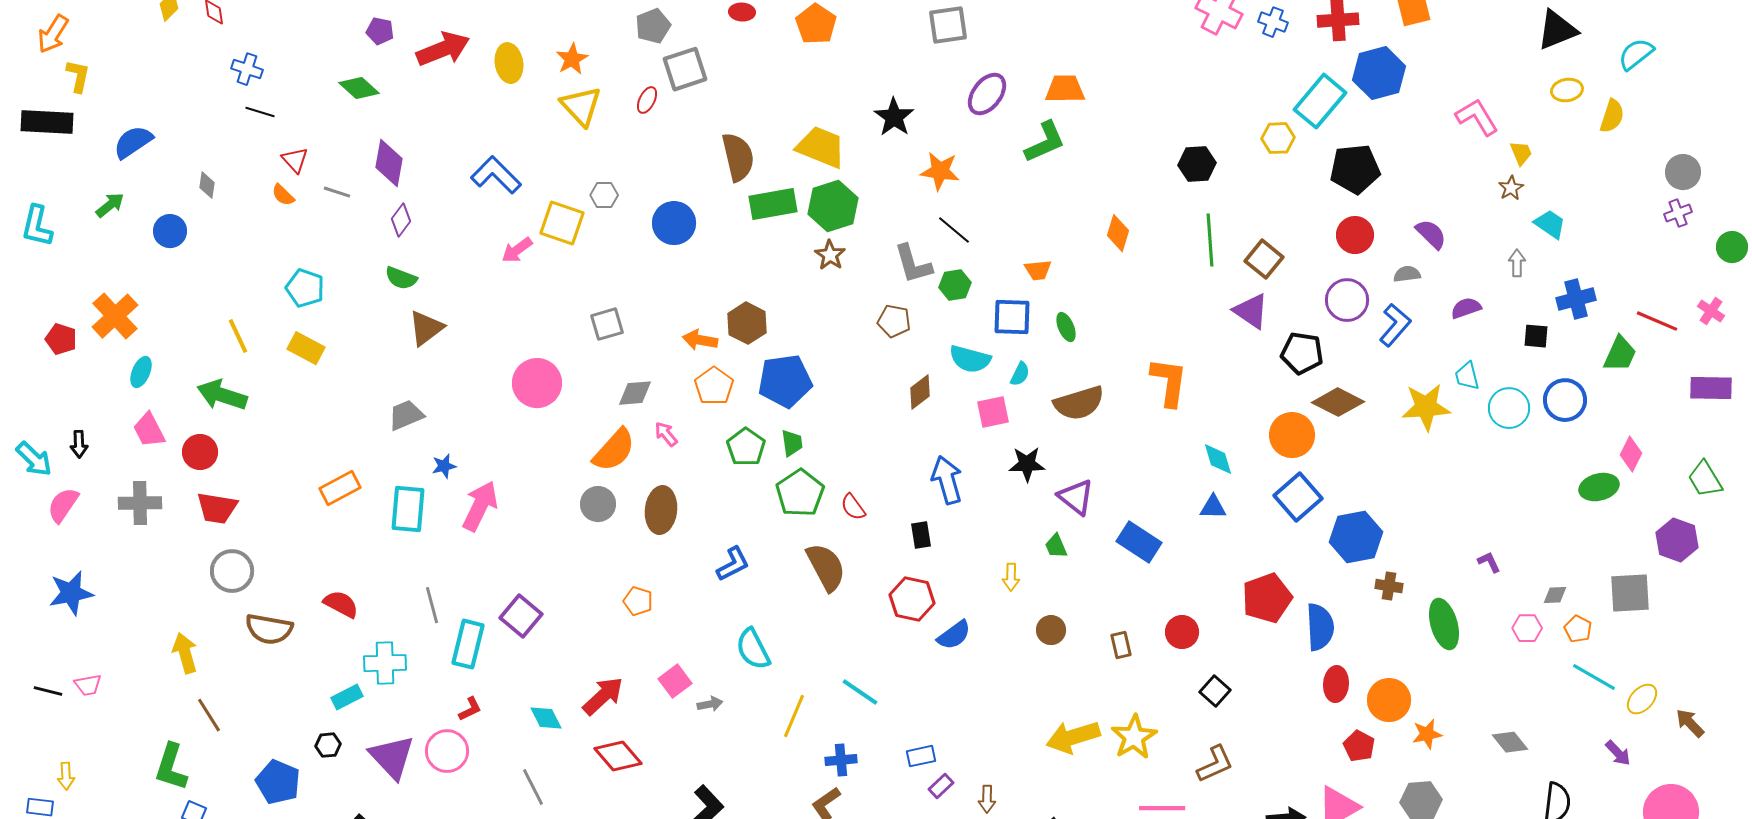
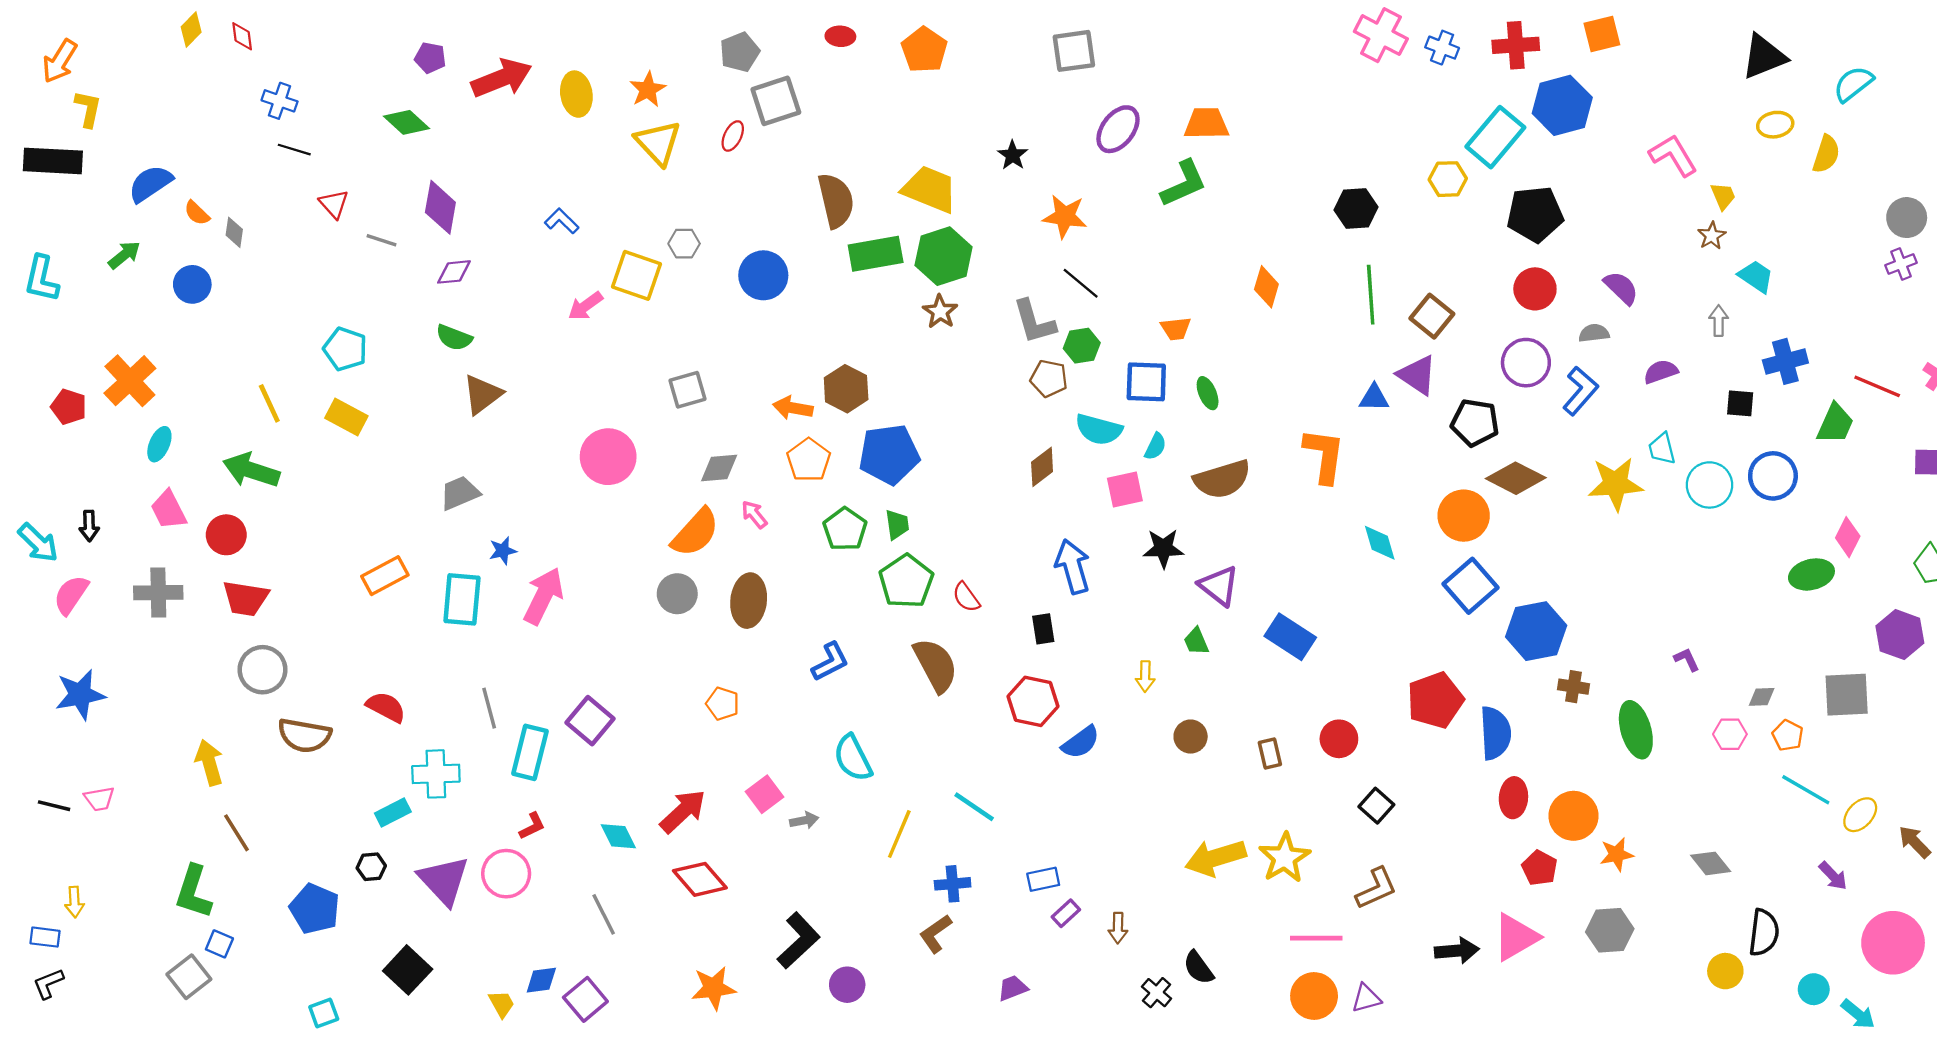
black star: (894, 117) -> (1013, 155), size x0.7
blue L-shape: (496, 175) -> (562, 221), size x0.6
orange semicircle: (283, 195) -> (197, 213), moved
purple diamond: (401, 220) -> (454, 272), turned 48
brown pentagon: (894, 321) -> (1049, 378), moved
blue triangle: (1213, 507) -> (1374, 398), moved

